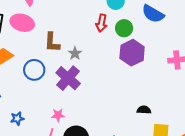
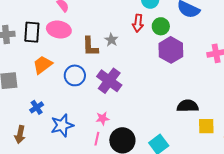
gray star: (75, 53) -> (111, 40), moved
black semicircle: (144, 110) -> (188, 106), size x1.5
blue star: (17, 118) -> (62, 125), size x1.6

